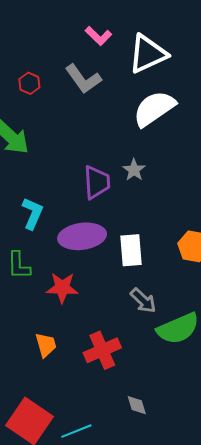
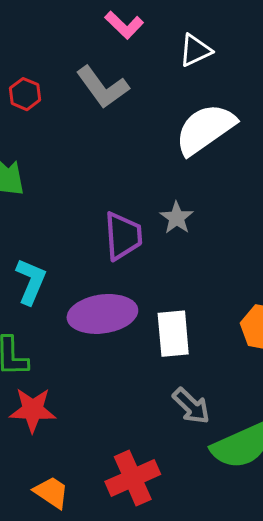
white triangle: (148, 54) -> (195, 50), size x0.6
red star: (62, 288) -> (33, 410), moved
orange trapezoid: (46, 345) -> (51, 492), moved, turned -40

